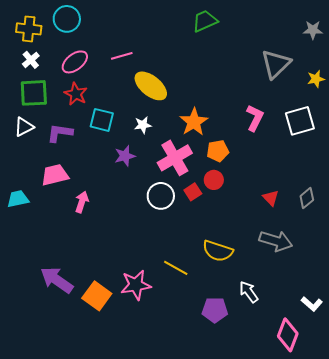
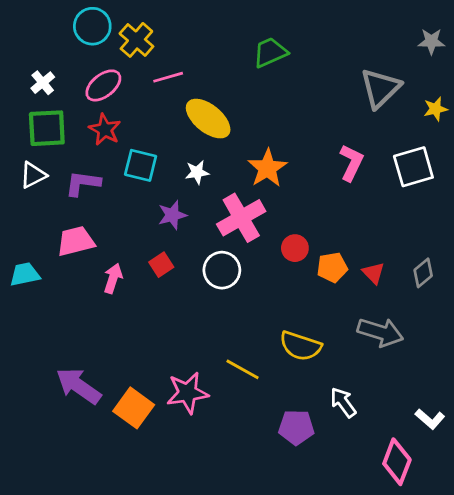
green trapezoid: (205, 21) -> (270, 52), moved
yellow cross: (29, 29) -> (136, 40), moved, turned 35
orange pentagon: (218, 151) -> (332, 267), moved
red square: (193, 192) -> (161, 265), moved

